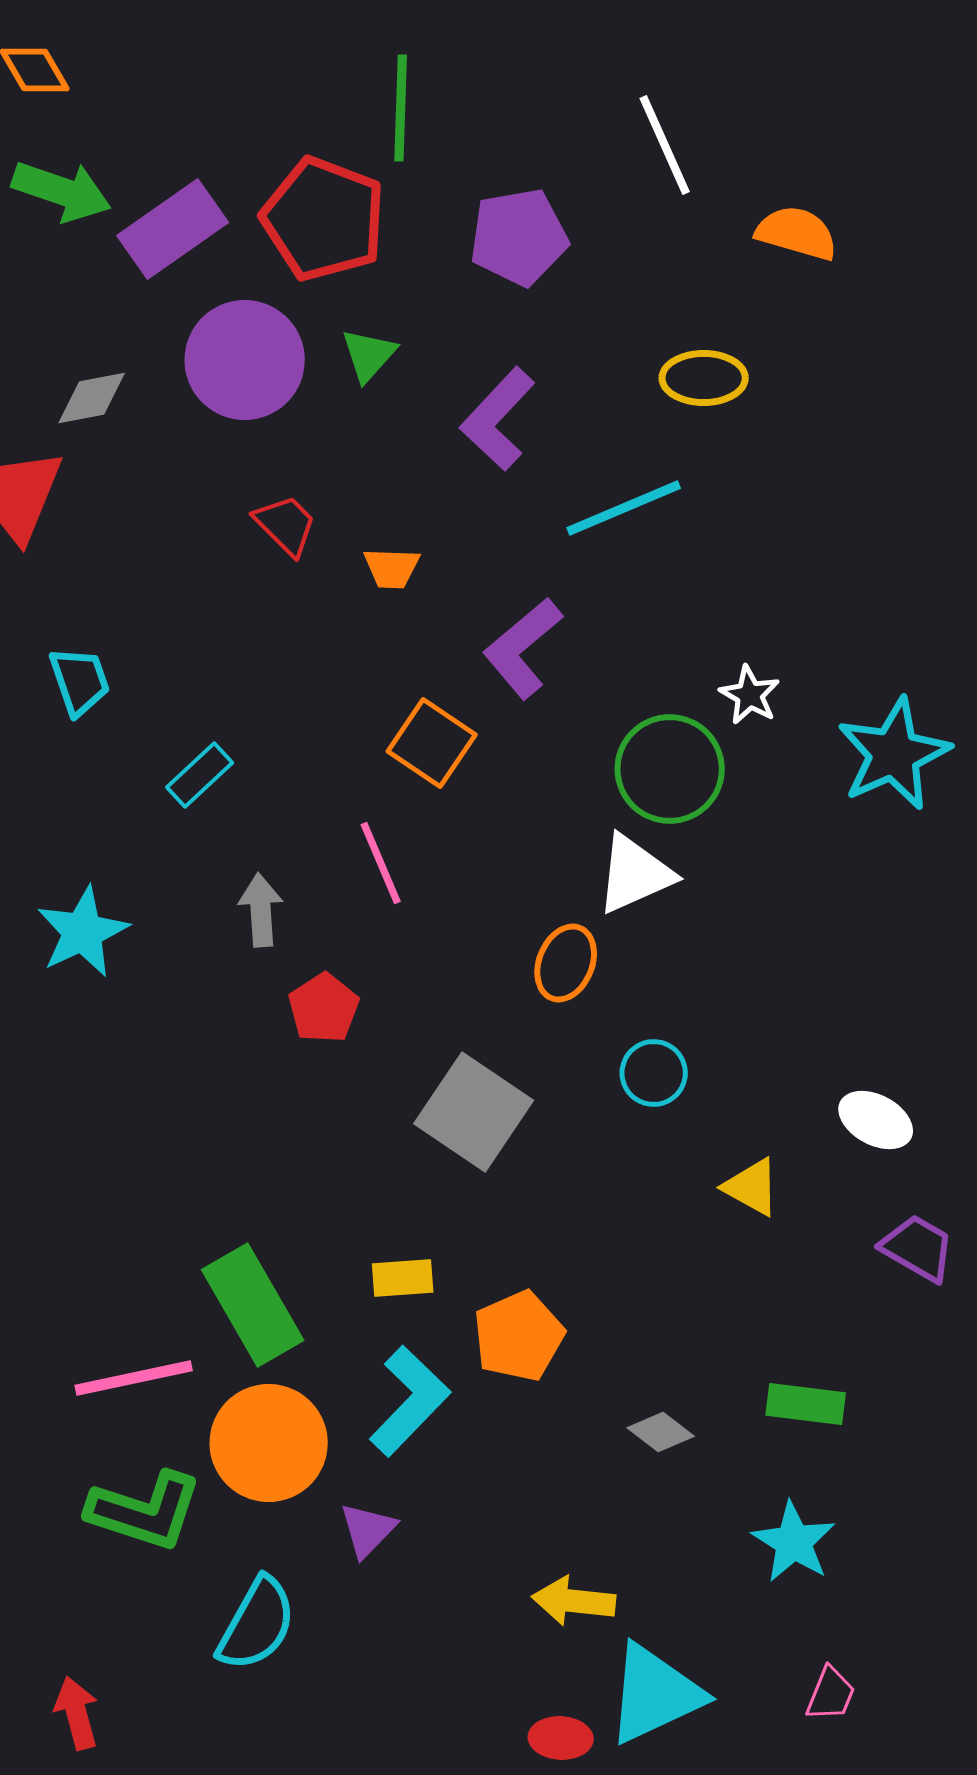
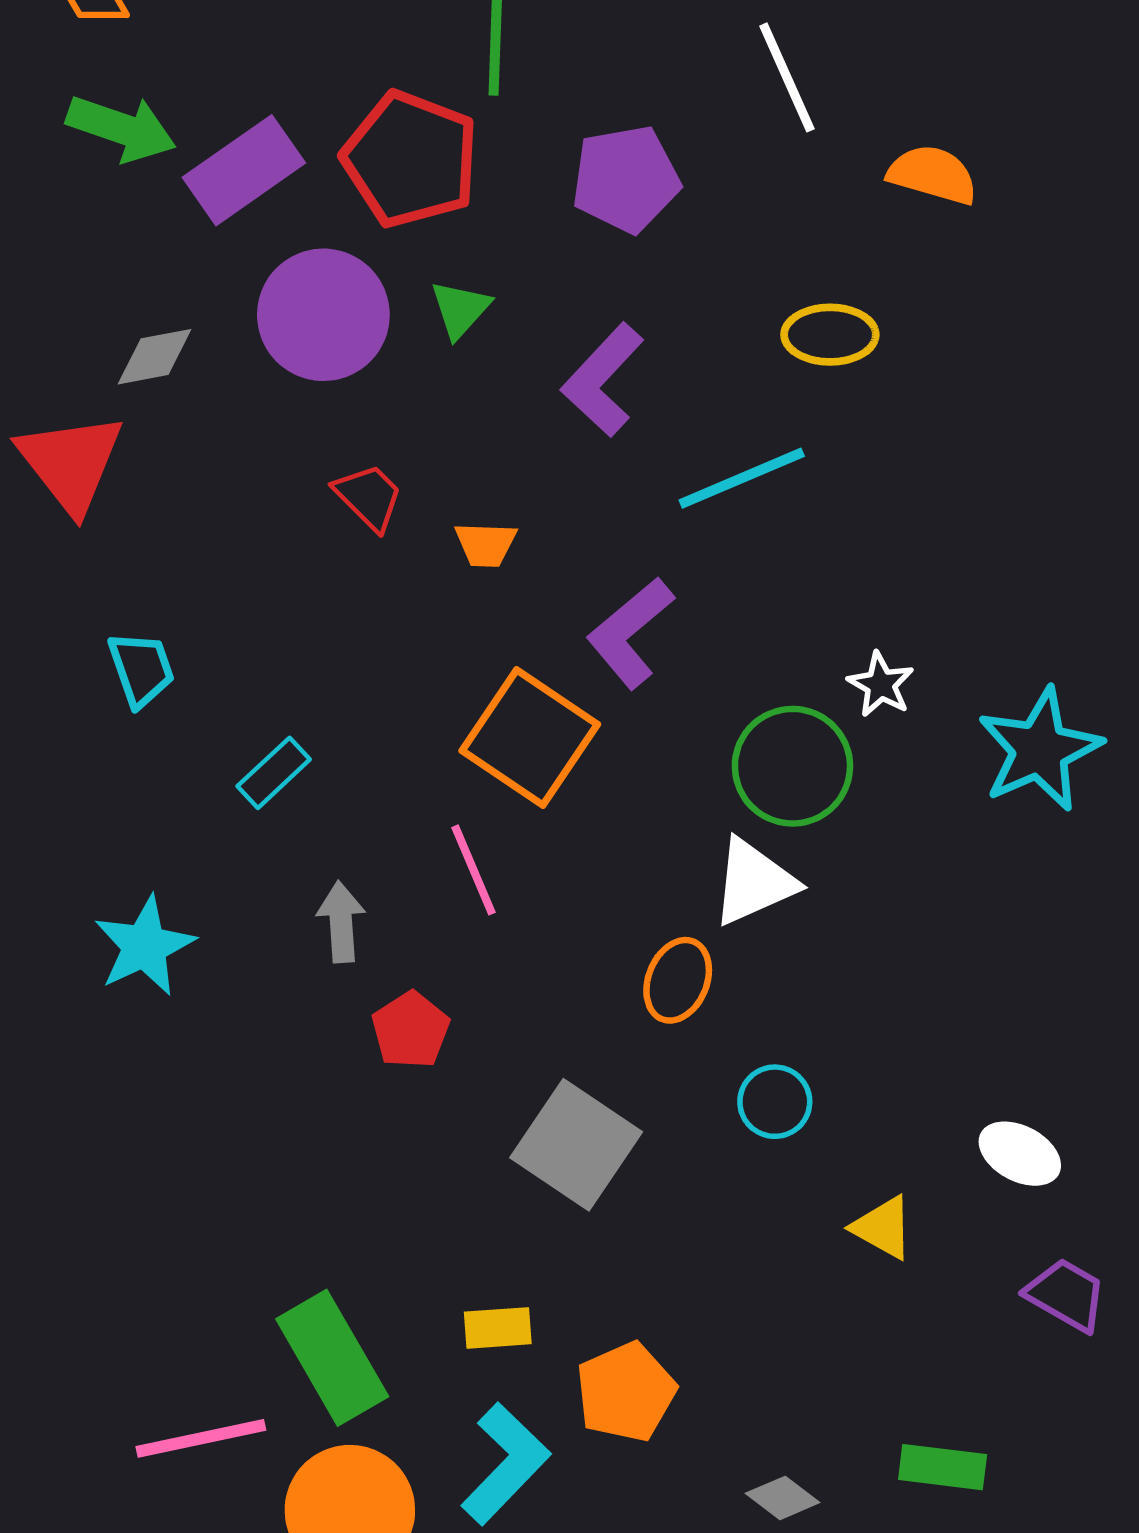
orange square: (432, 743) -> (530, 737), size x1.4

